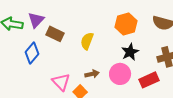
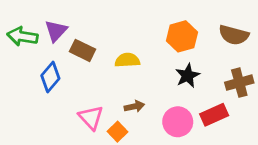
yellow semicircle: (87, 41) -> (127, 60), turned 66
pink circle: (120, 74) -> (178, 122), moved

